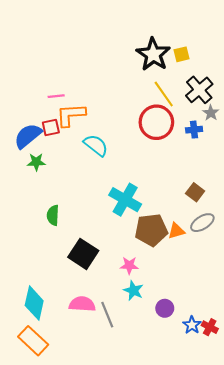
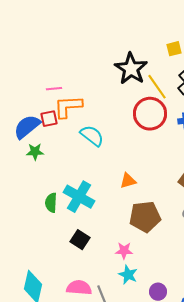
black star: (153, 54) -> (131, 69), moved
cyan cross: (125, 200) -> (79, 197), moved
orange triangle: (176, 231) -> (128, 181), moved
black square: (83, 254) -> (80, 240), size x0.7

